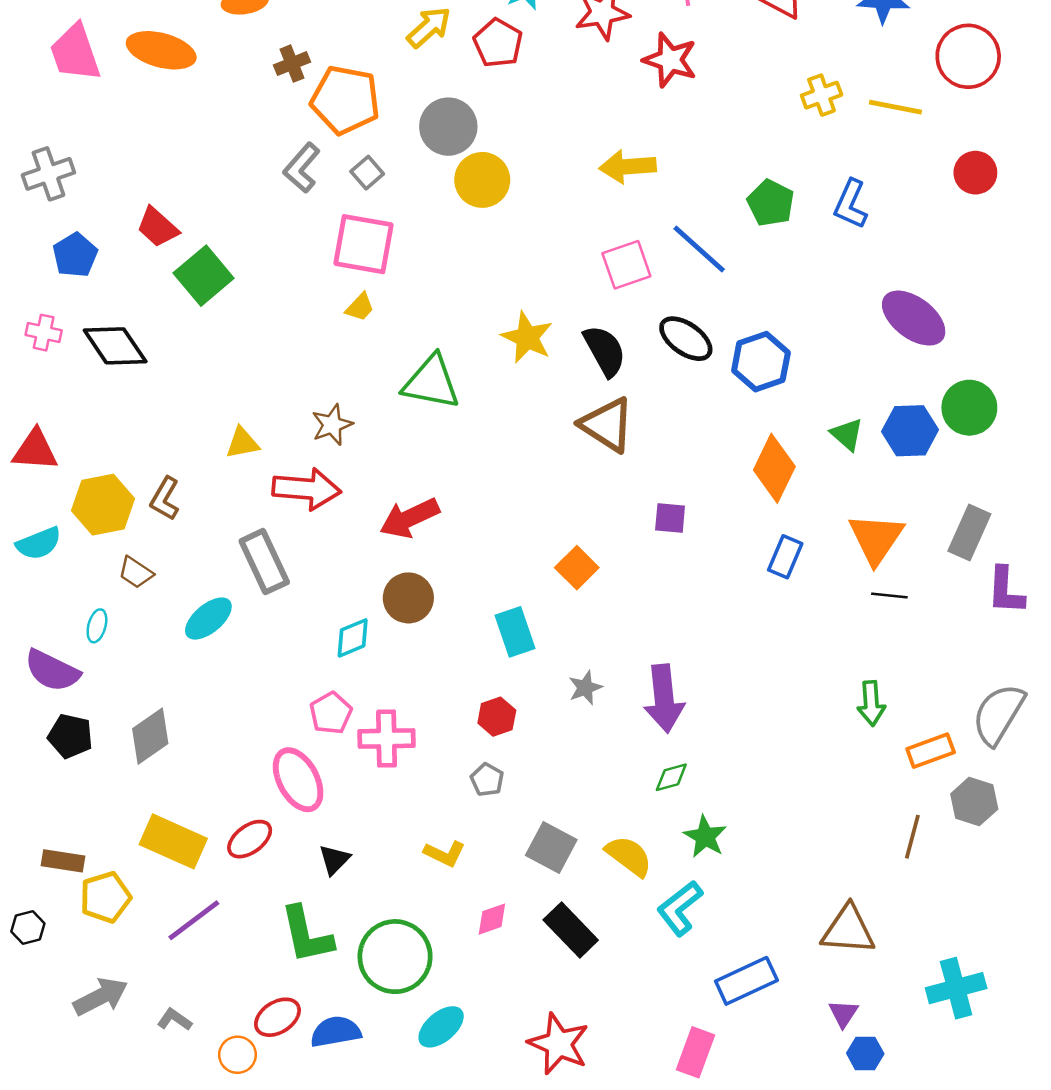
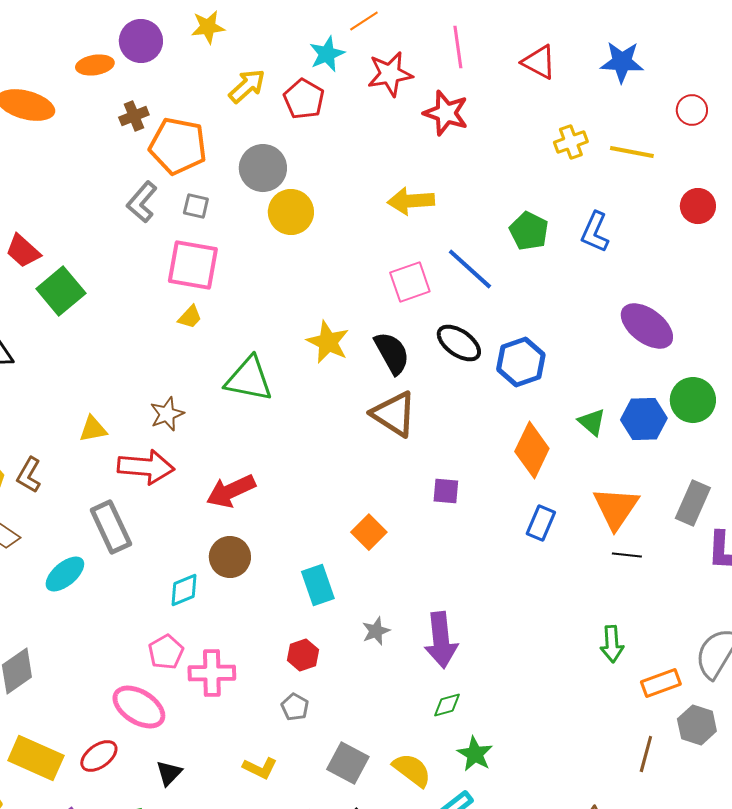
red circle: (968, 56) -> (692, 110), size x0.6
gray square: (367, 173) -> (196, 206), turned -36
pink ellipse: (298, 780) -> (139, 707), turned -30

